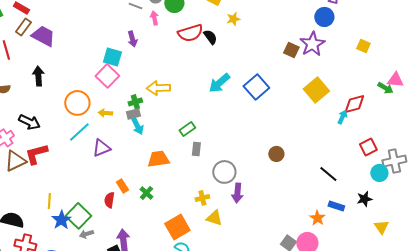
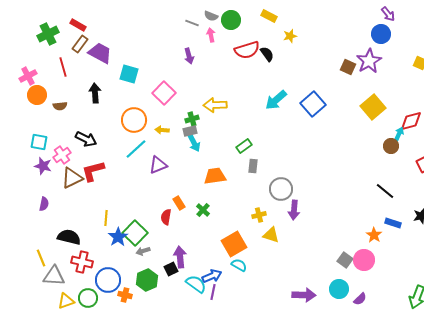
cyan square: (112, 57) -> (129, 74), moved
brown circle: (276, 154) -> (391, 146), moved

